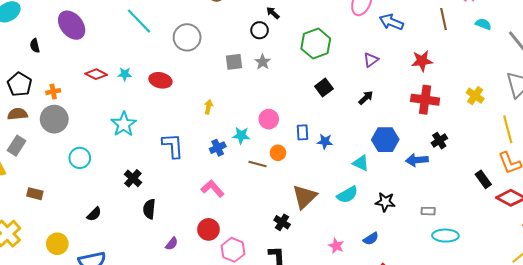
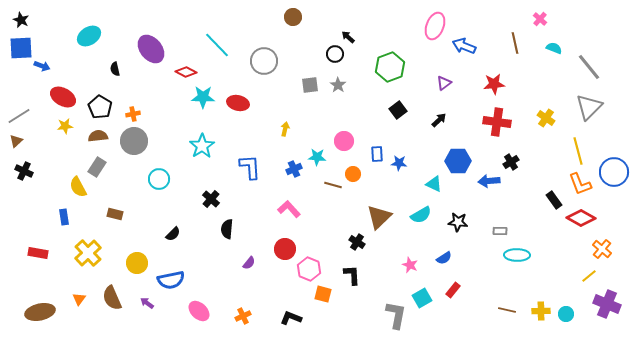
red diamond: (96, 74) -> (186, 72), moved
cyan star: (125, 74) -> (203, 97), size x1.6

